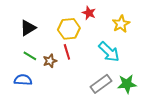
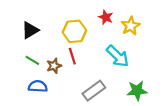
red star: (89, 13) -> (106, 17), moved
blue semicircle: (23, 80) -> (38, 86), moved
gray rectangle: (101, 84) -> (94, 91), moved

